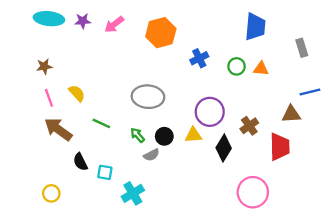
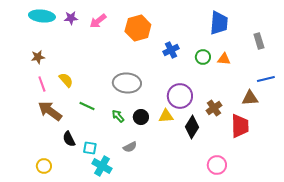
gray semicircle: (151, 155) -> (130, 147), moved
pink circle: (253, 192) -> (217, 165), size x0.7
cyan cross: (133, 193) -> (102, 166), moved, turned -30

